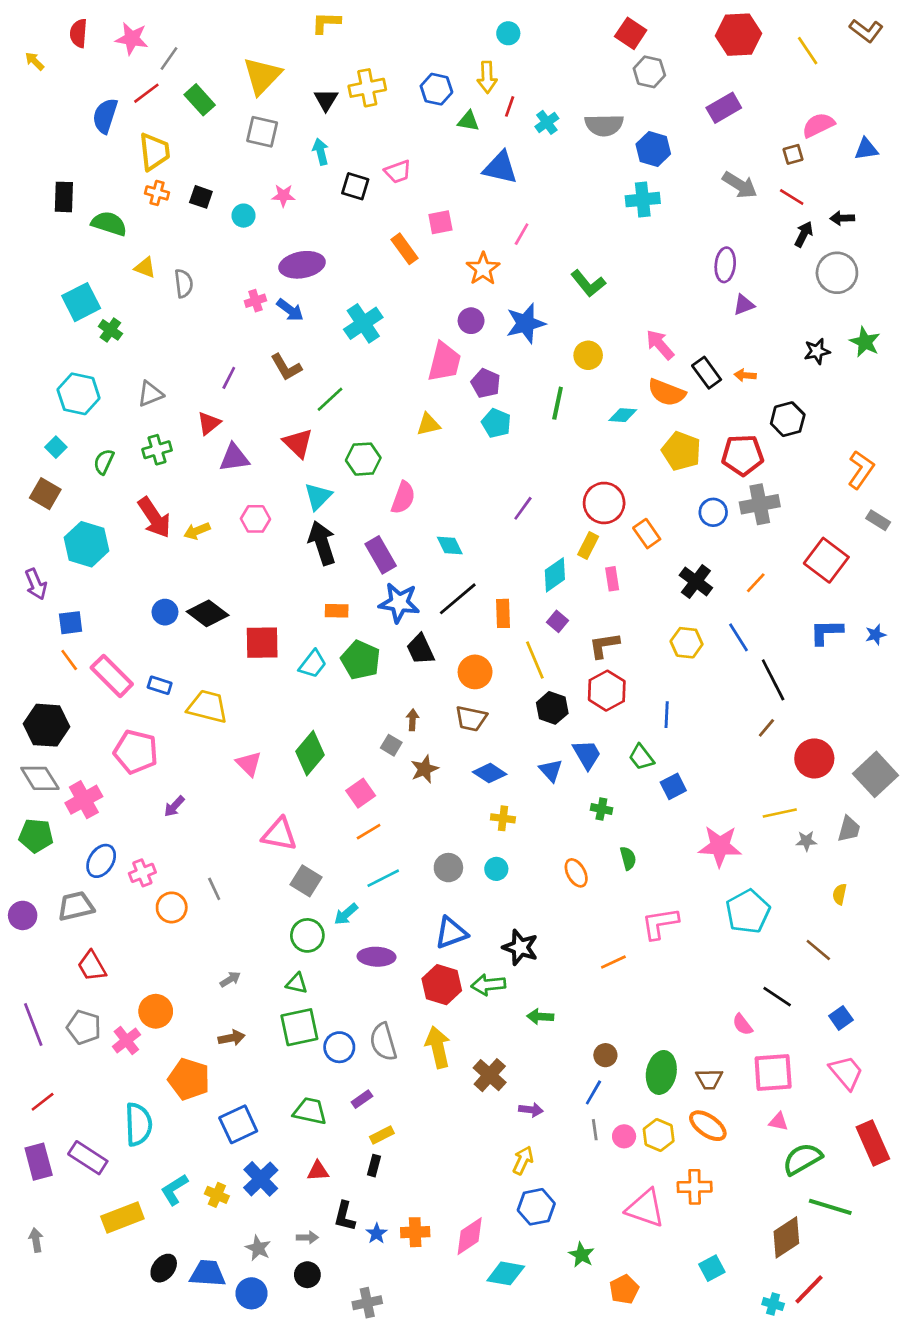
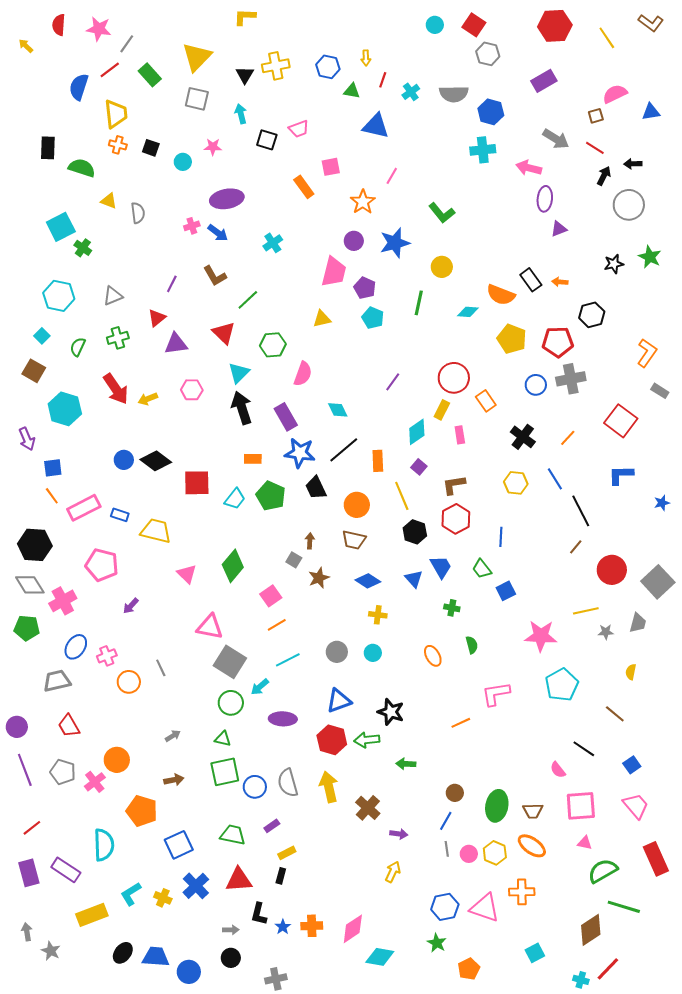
cyan circle: (508, 33) -> (435, 25), moved
yellow arrow: (487, 77) -> (366, 58), size x0.7
cyan cross: (363, 323) -> (273, 243), size x0.7
pink arrow: (660, 345) -> (529, 168), moved, turned -35
blue star: (876, 635) -> (662, 503), moved
pink rectangle: (112, 676) -> (84, 508), turned -72
gray square: (306, 881) -> (230, 662), size x1.4
purple circle: (23, 915) -> (17, 727), moved
red triangle: (318, 1171) -> (239, 880), size x1.6
blue hexagon: (536, 1207) -> (445, 907), moved
gray star: (258, 1248) -> (51, 951), moved

